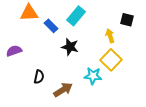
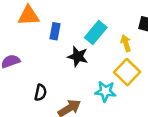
cyan rectangle: (76, 16) -> (96, 32), moved
blue rectangle: (51, 26) -> (55, 31), turned 56

